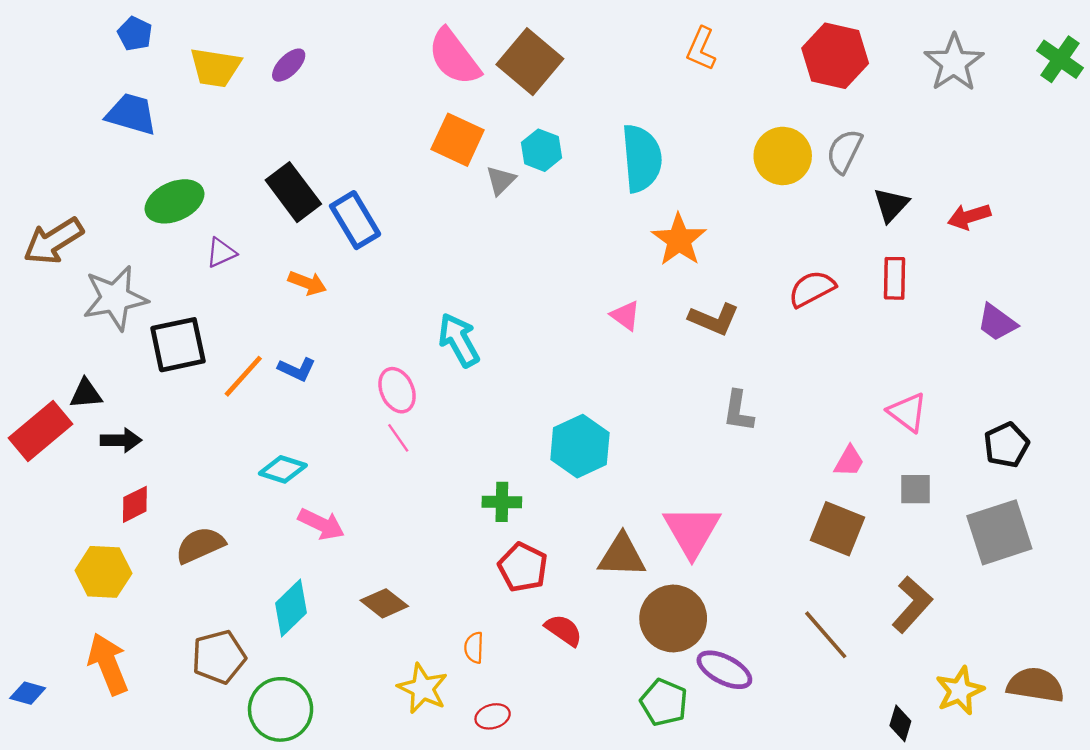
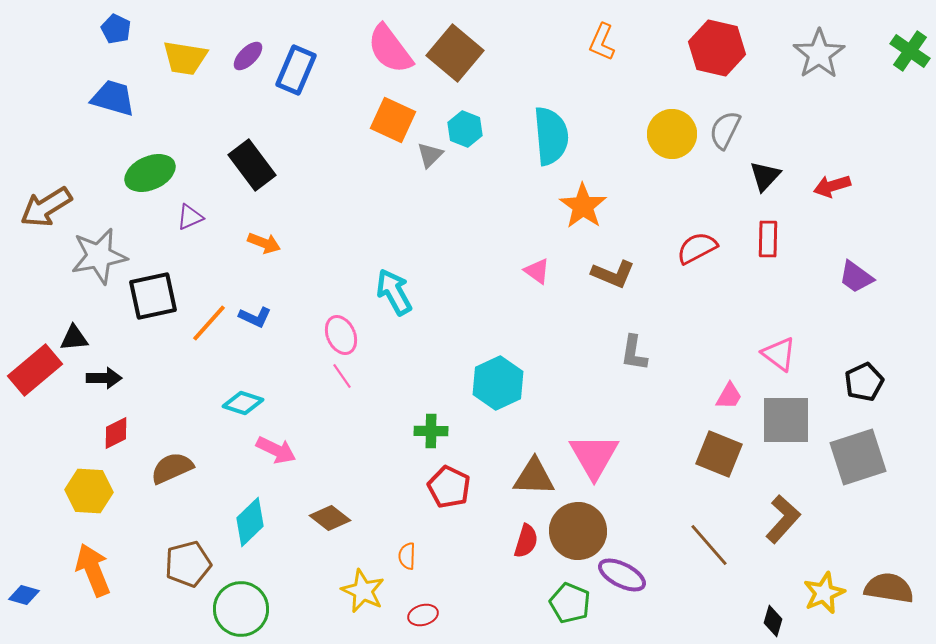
blue rectangle: (355, 220) -> (296, 70), moved, turned 54
gray square: (916, 489) -> (786, 420), size x1.8
red semicircle: (564, 630) -> (526, 541), moved, turned 72

